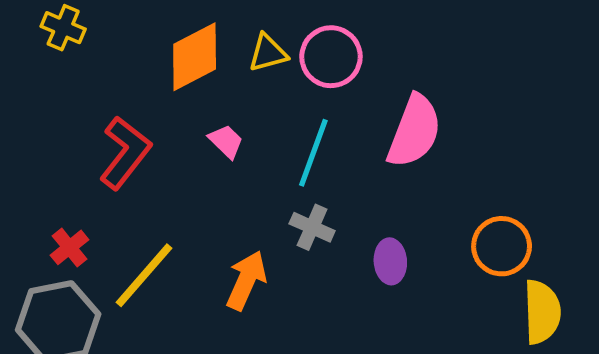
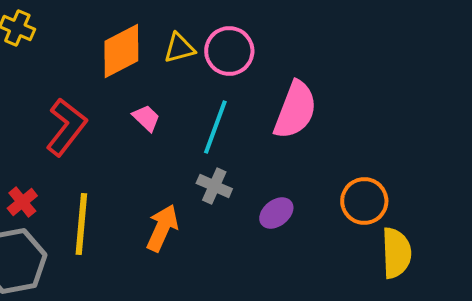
purple ellipse: (390, 261) -> (276, 213), turned 56
yellow line: (144, 275) -> (81, 224), turned -36

